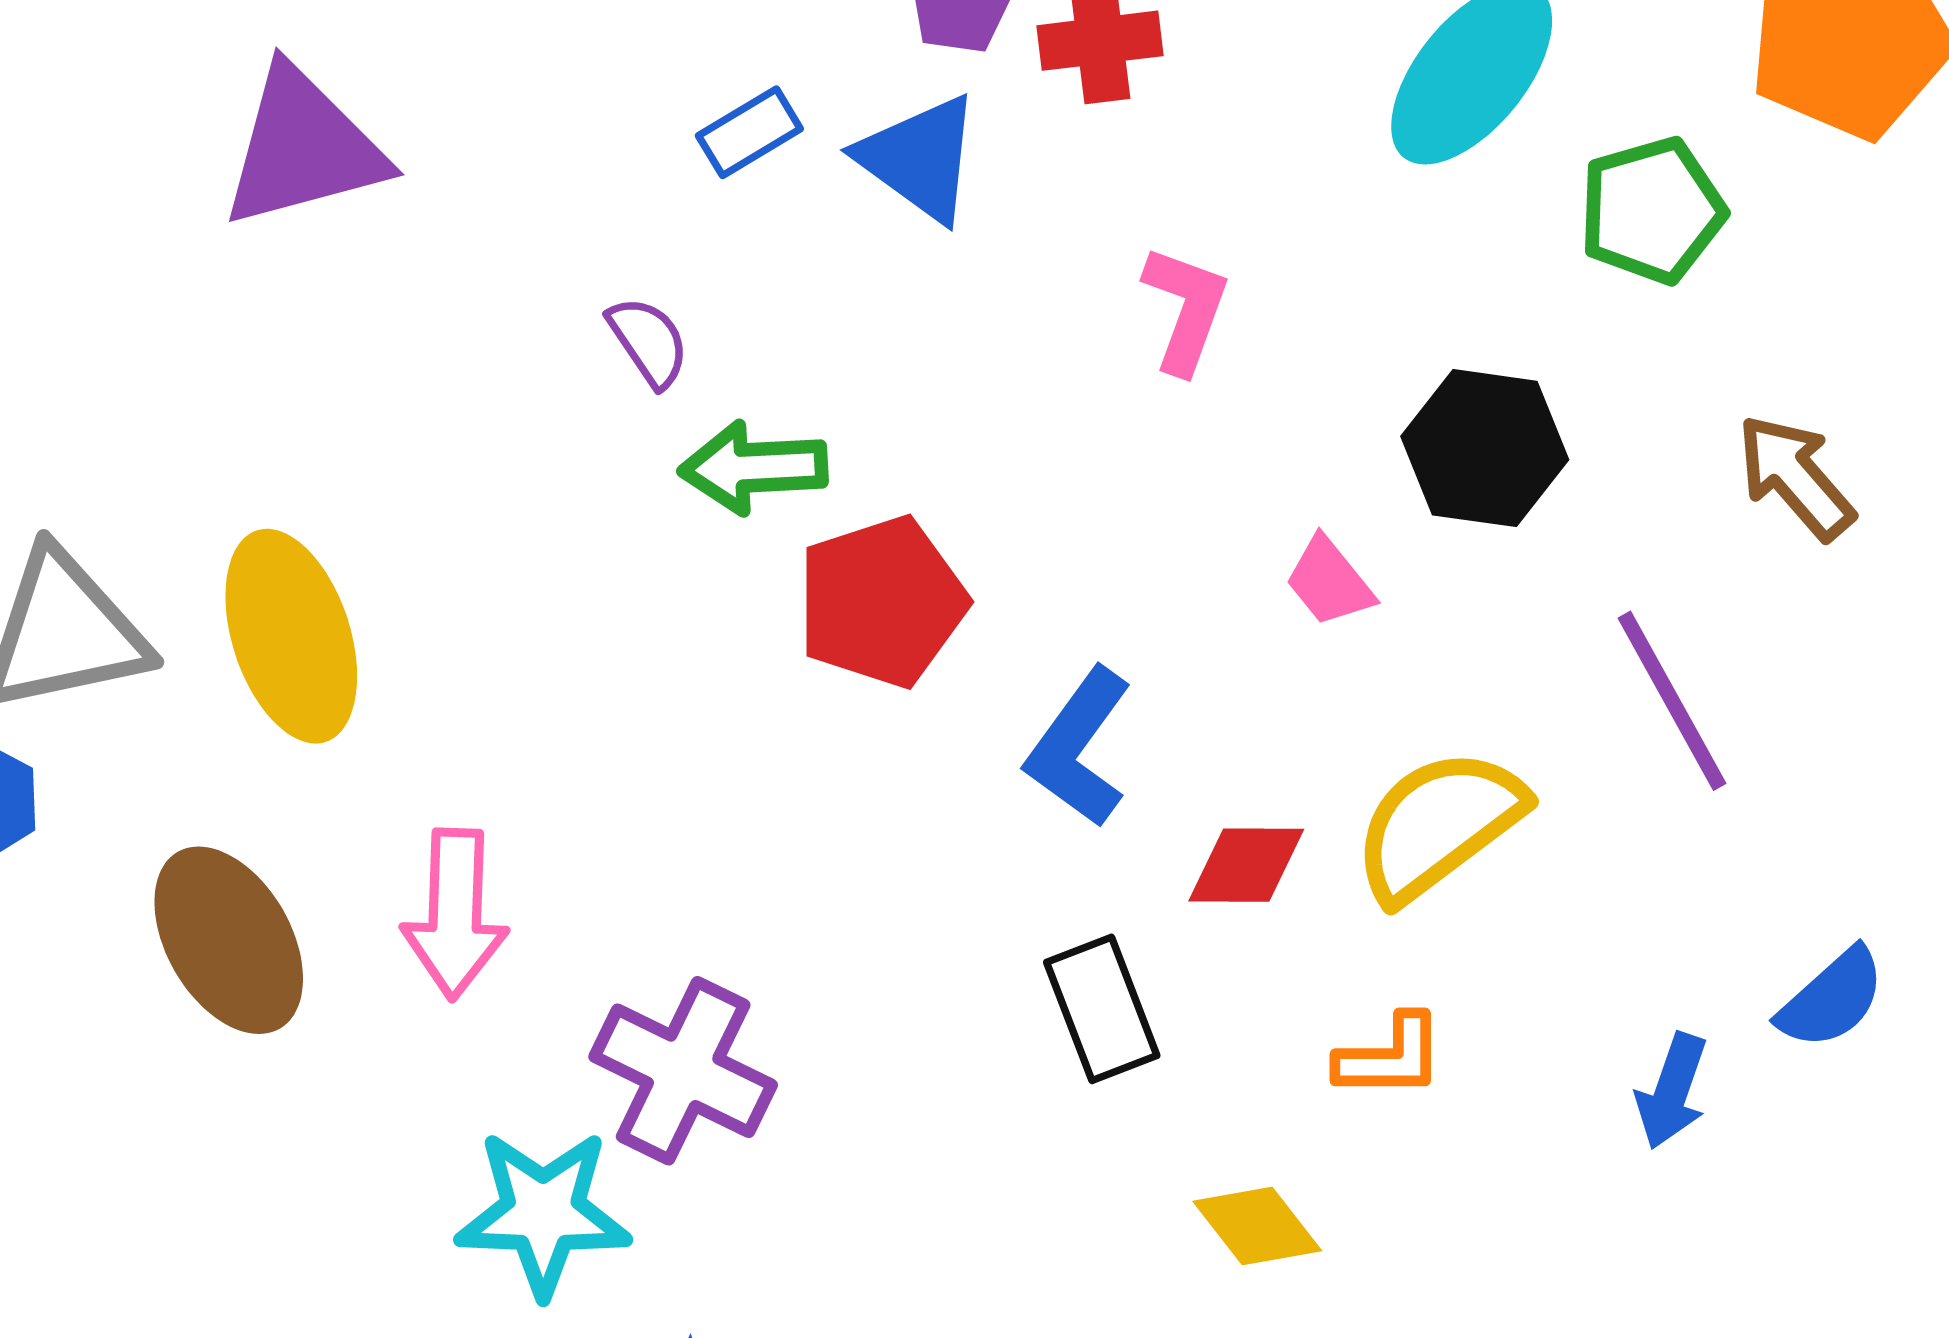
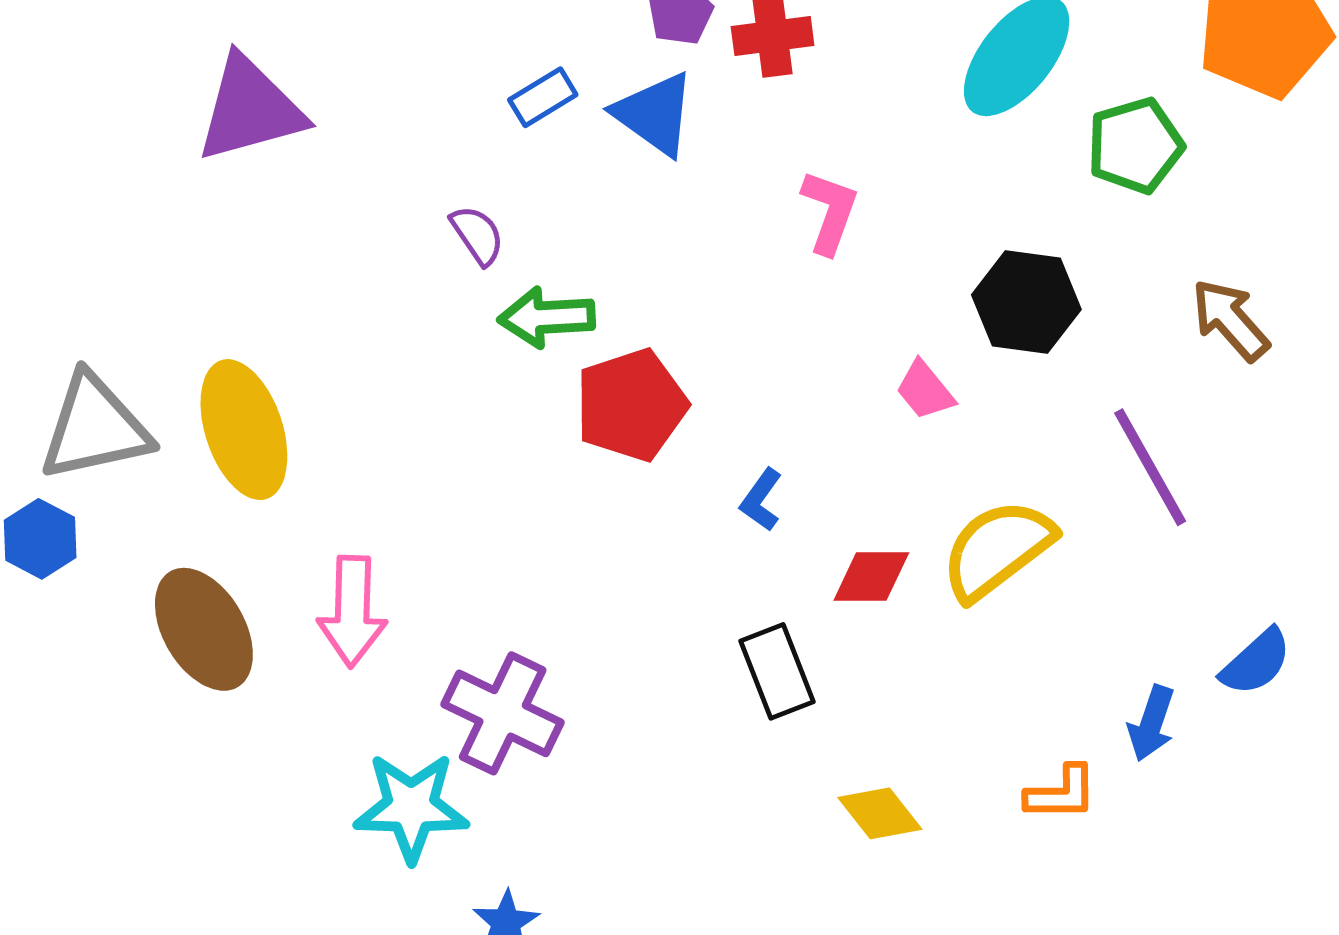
blue L-shape: (1079, 747) -> (761, 500), size x0.6
orange L-shape: (1390, 1057) -> (1061, 793), moved

